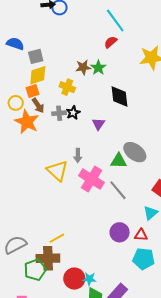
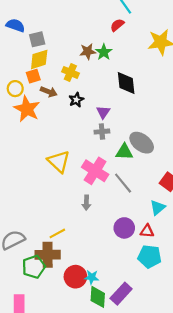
brown arrow: (38, 105) -> (49, 92), moved, turned -35
gray cross: (59, 113) -> (102, 132), moved
gray arrow: (78, 155) -> (86, 203), moved

